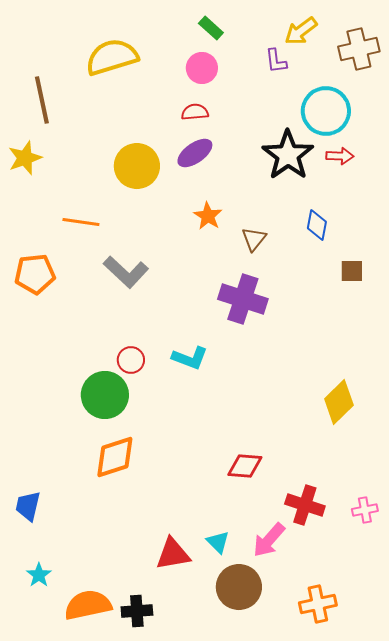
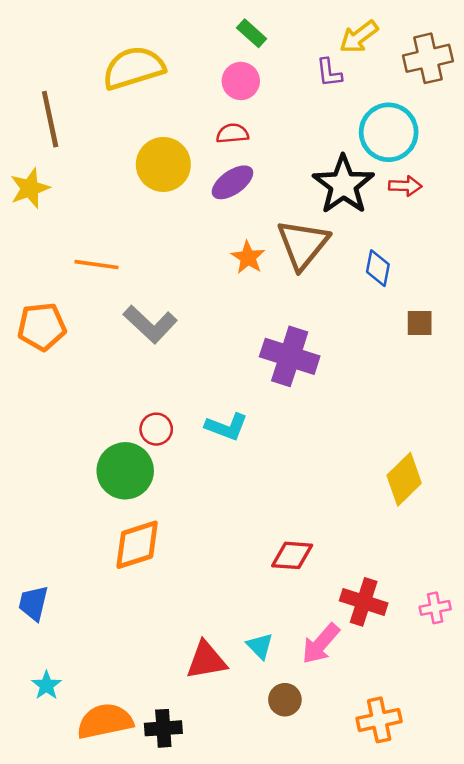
yellow circle: (137, 166) -> (163, 164), moved
brown triangle: (254, 239) -> (303, 244), moved, size x1.8
brown circle: (239, 587) -> (285, 700), size x0.6

